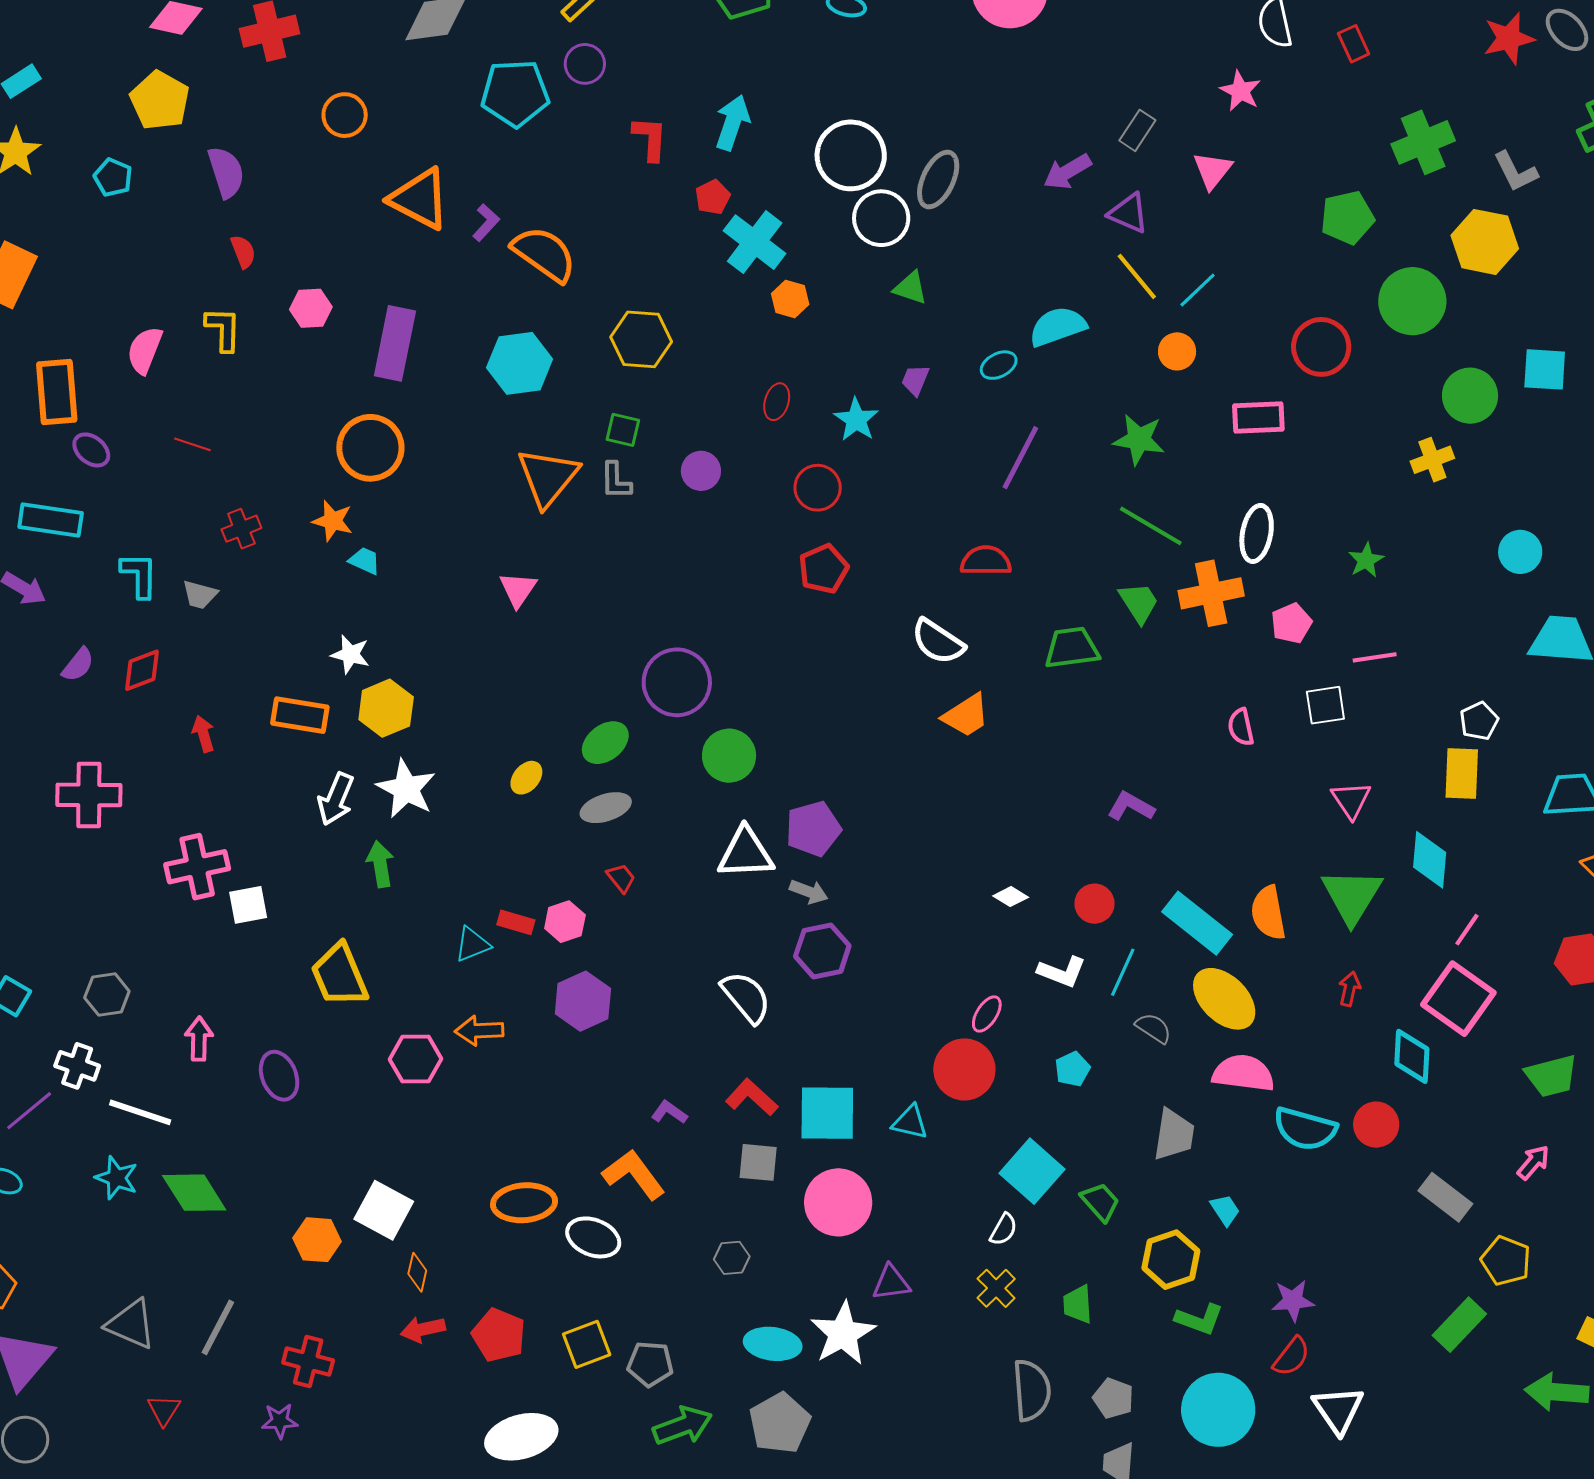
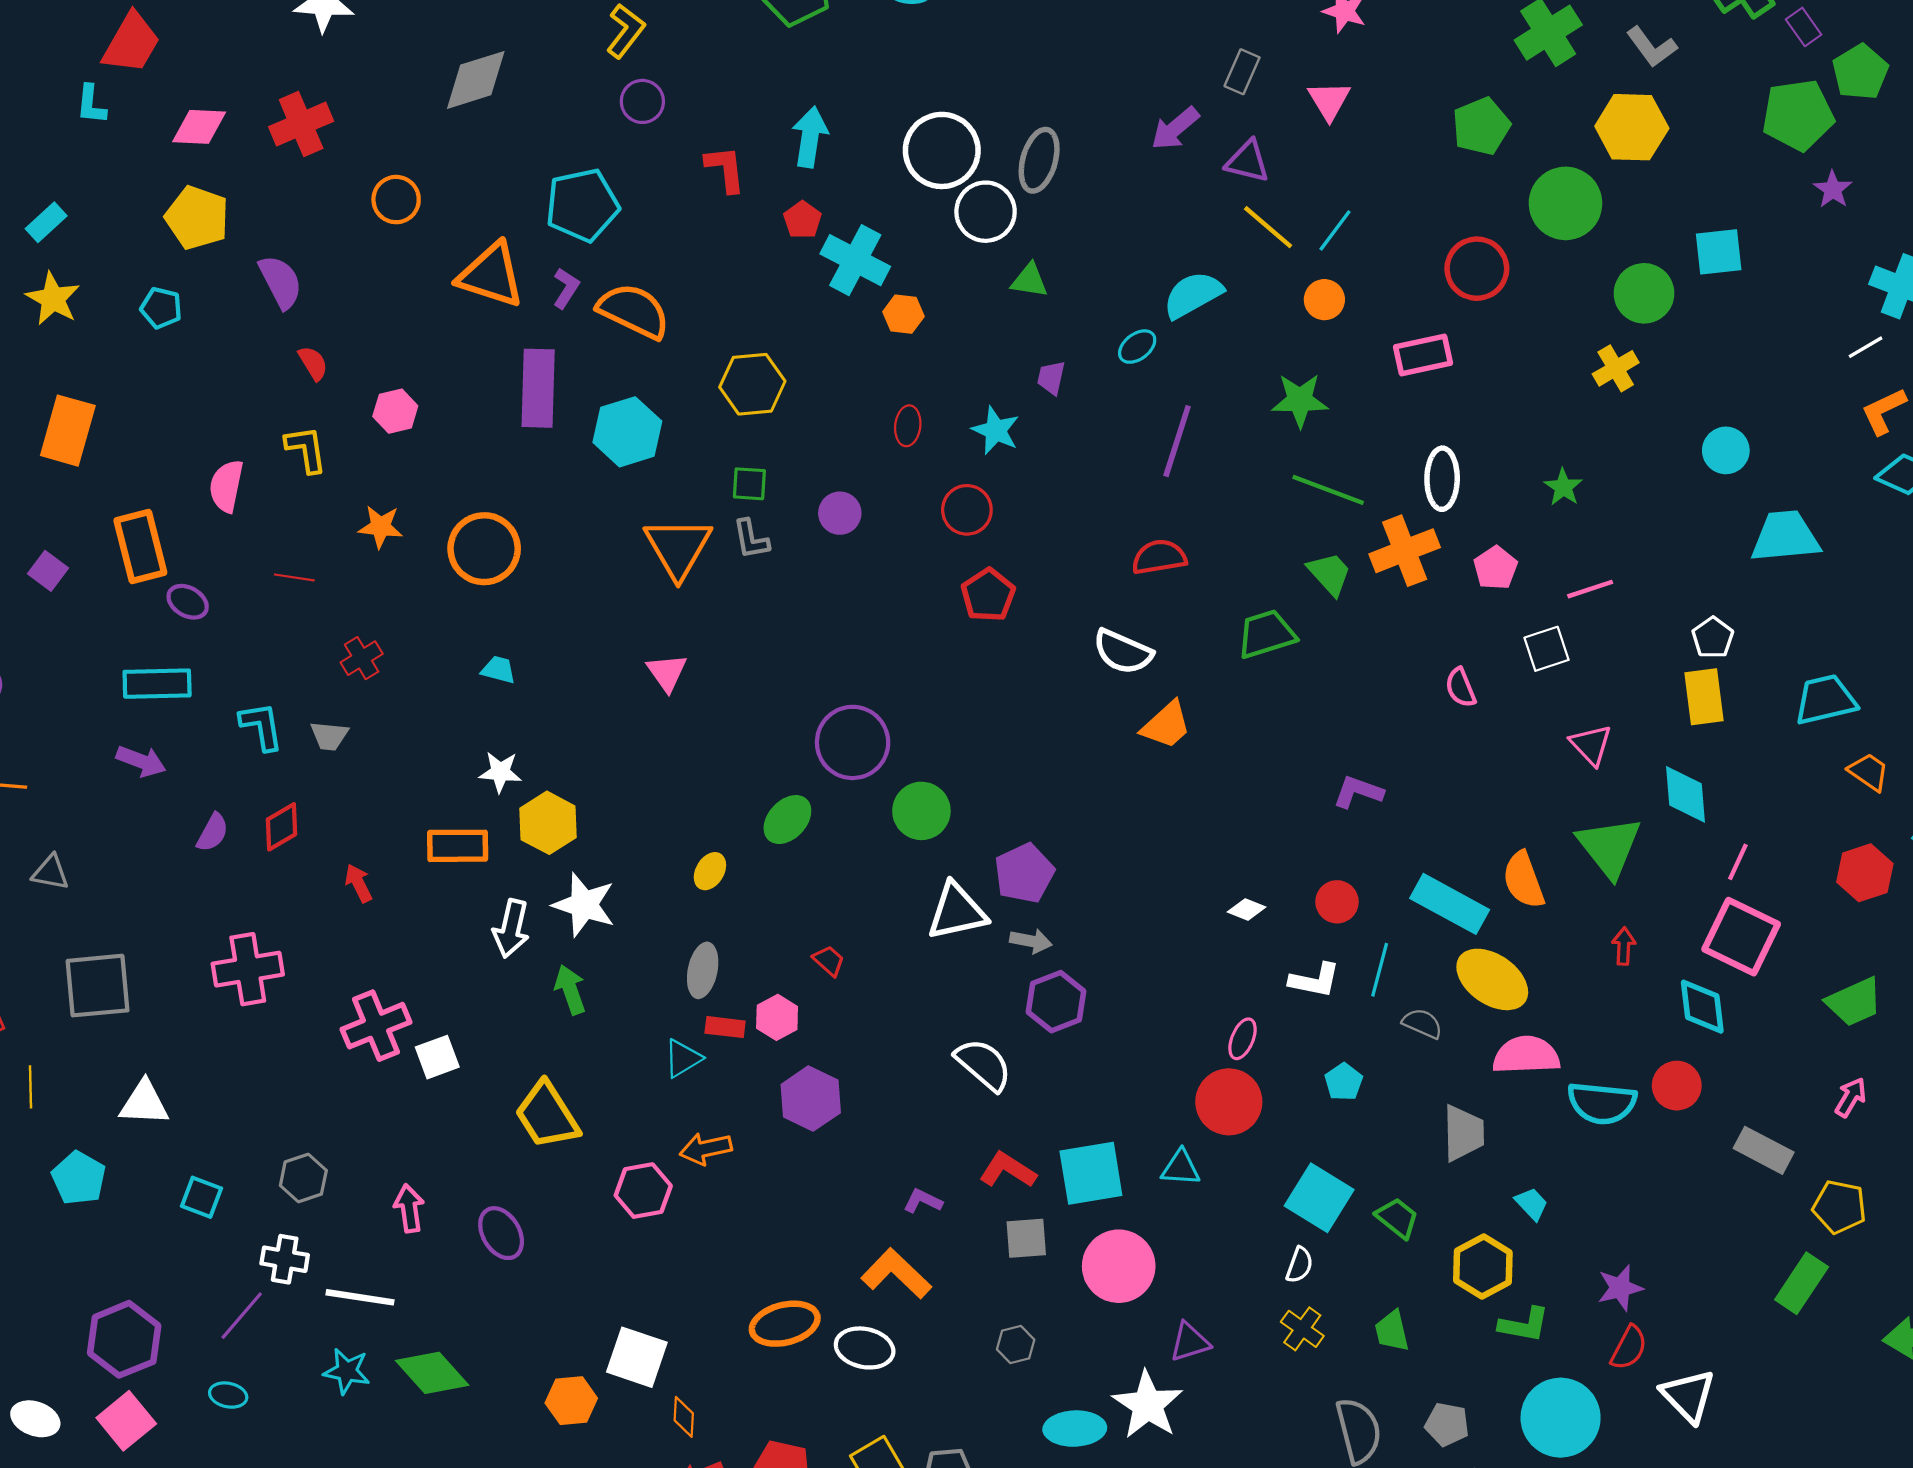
cyan pentagon: (515, 93) -> (582, 205), moved
purple rectangle: (395, 343) -> (538, 388), moved
orange star: (333, 521) -> (381, 527), moved
gray ellipse: (606, 808) -> (703, 970), moved, turned -51

